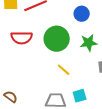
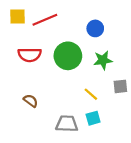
yellow line: (64, 70) -> (91, 94), moved
brown semicircle: (11, 97) -> (31, 101), moved

